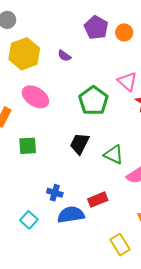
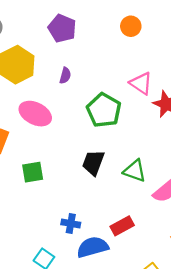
purple pentagon: (96, 28) -> (62, 28), moved
purple semicircle: (64, 56) -> (65, 76), moved, turned -104

